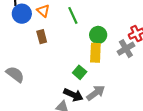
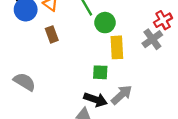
green circle: (98, 35) -> (105, 23), moved
green square: (80, 72) -> (100, 72), turned -32

